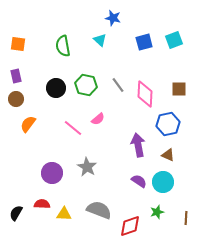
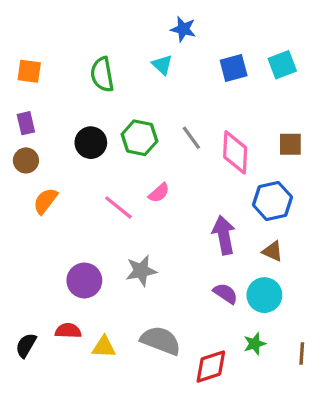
gray star: (87, 167) -> (141, 271), turned 30

